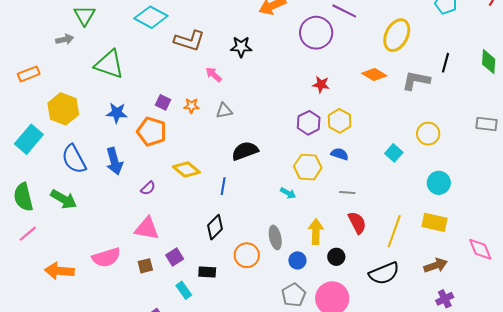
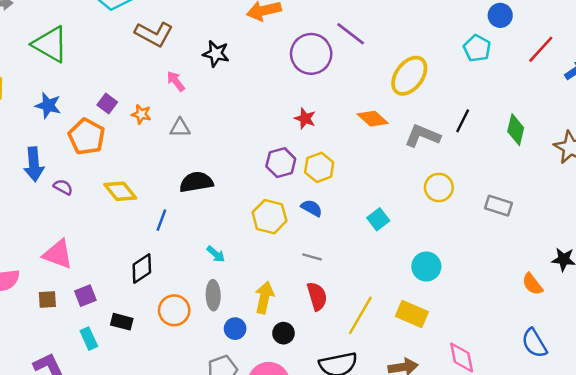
yellow circle: (428, 134) -> (439, 187), moved
purple semicircle: (148, 188) -> (63, 187), moved, turned -119
cyan arrow: (288, 193) -> (216, 254), moved

